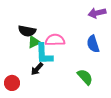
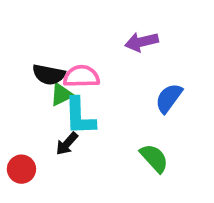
purple arrow: (97, 13) -> (141, 42), moved
pink semicircle: (55, 40) -> (81, 76), moved
blue semicircle: (93, 44) -> (169, 98), turned 54

